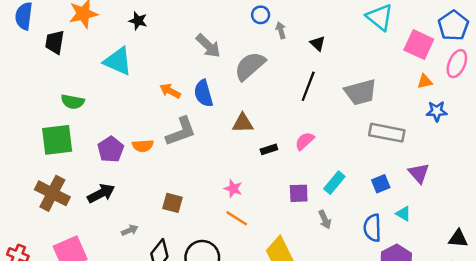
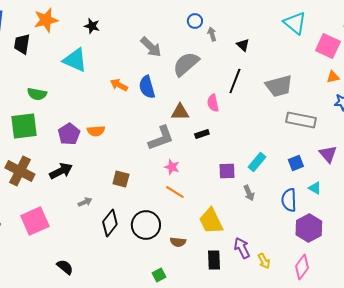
gray L-shape: (181, 131) -> (161, 138), moved
pink semicircle: (305, 141) -> (213, 103), moved, turned -60

